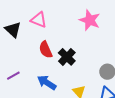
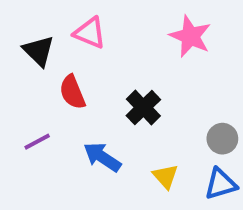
red semicircle: (46, 50) -> (72, 92), moved

